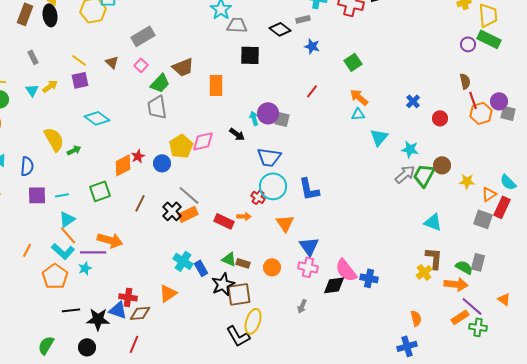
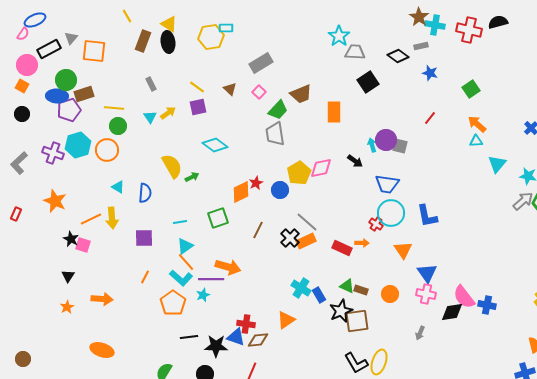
black square: (250, 55) -> (368, 82), turned -35
purple square: (37, 195) -> (144, 238), moved
yellow ellipse: (253, 321) -> (379, 362), moved

